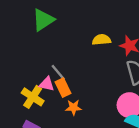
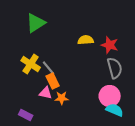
pink triangle: (47, 84) -> (46, 93), moved
yellow cross: (33, 97) -> (31, 64), moved

